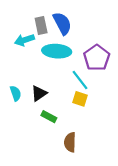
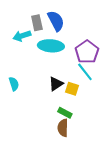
cyan line: (80, 80) -> (85, 72), moved
black triangle: (39, 93) -> (56, 84), moved
green rectangle: (49, 117) -> (65, 113), moved

